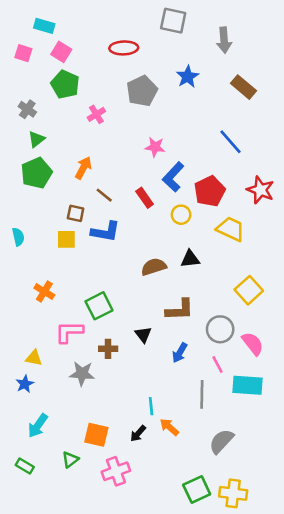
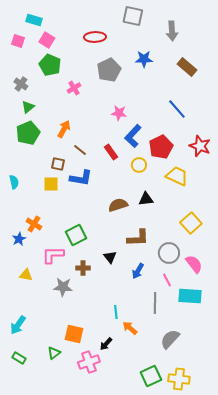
blue star: (188, 77) -> (144, 59), turned 30
blue star: (25, 384) -> (19, 239), moved
cyan arrow: (38, 426) -> (18, 325), moved
black arrow: (138, 433) -> (106, 344), moved

